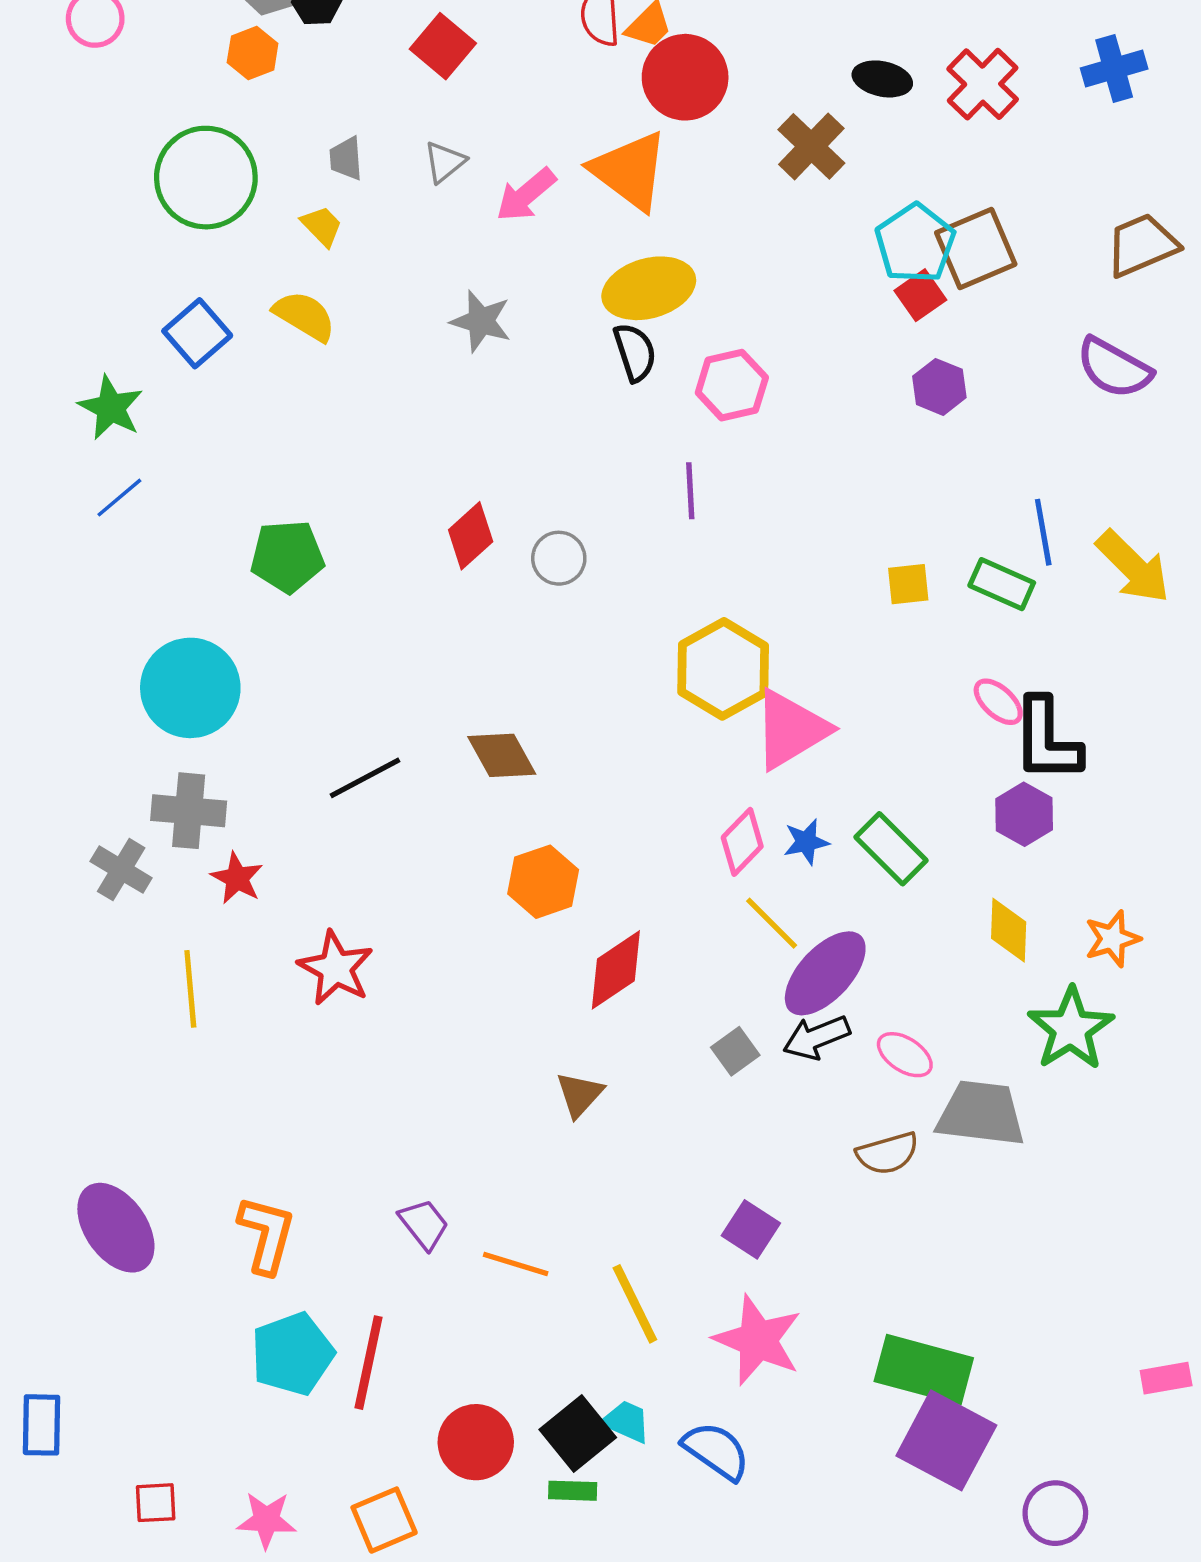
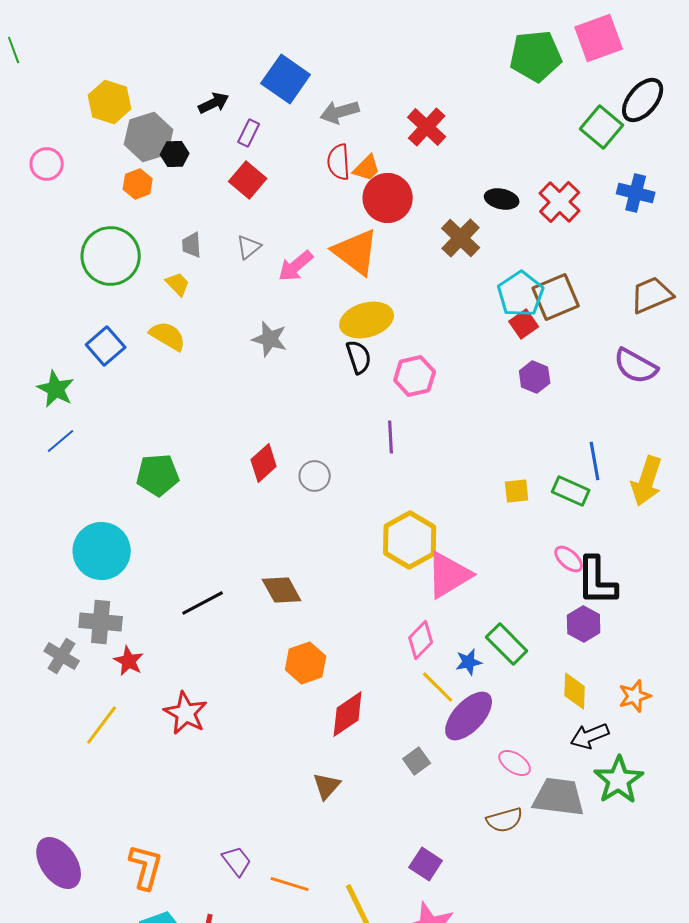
blue cross: (1114, 69) -> (636, 193), turned 30
yellow arrow: (1133, 567) -> (647, 481), turned 63
blue star: (806, 842) -> (469, 662), moved
yellow line: (190, 989) -> (102, 725), turned 42
green star: (1071, 1029) -> (619, 780), moved
black arrow: (817, 1037) -> (590, 736), moved

